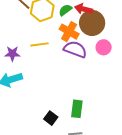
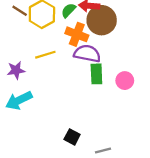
pink circle: (104, 47) -> (125, 81), moved
green rectangle: (77, 109) -> (96, 74), moved

